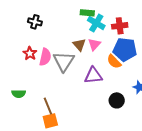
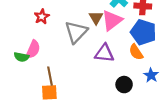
pink triangle: (94, 44) -> (112, 20), size x1.5
pink semicircle: (45, 57) -> (33, 49), moved
orange semicircle: (114, 62) -> (136, 52), moved

